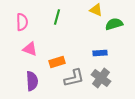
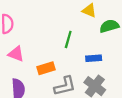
green line: (57, 17) -> (68, 39), moved

